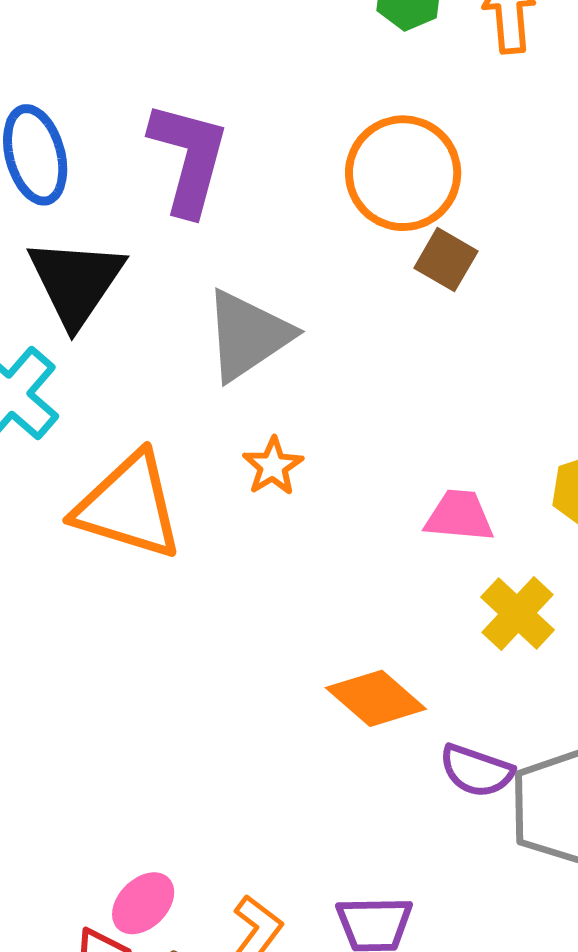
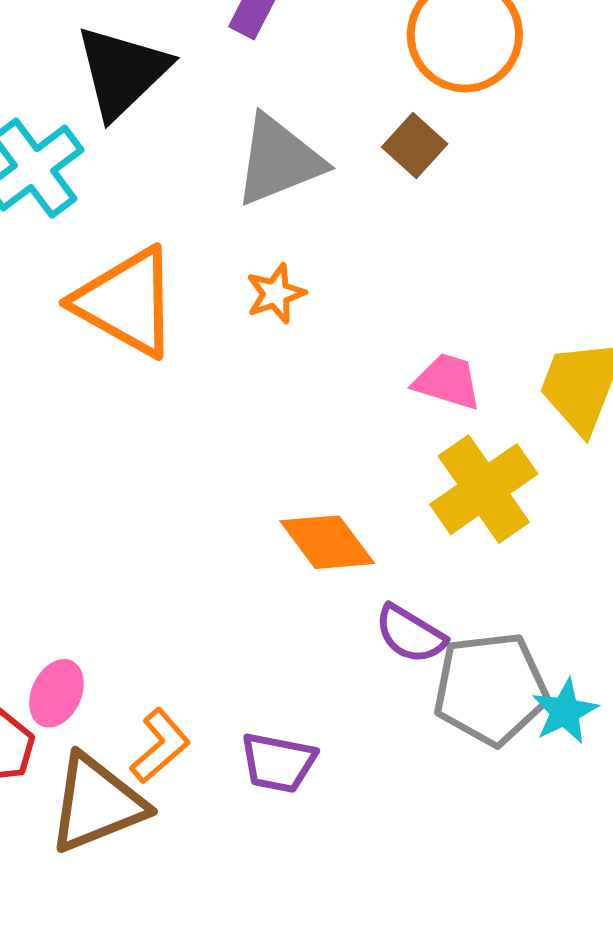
brown square: (446, 260) -> (415, 146), moved
yellow cross: (518, 613) -> (484, 489), size x1.4
pink ellipse: (143, 903) -> (56, 693), turned -32

